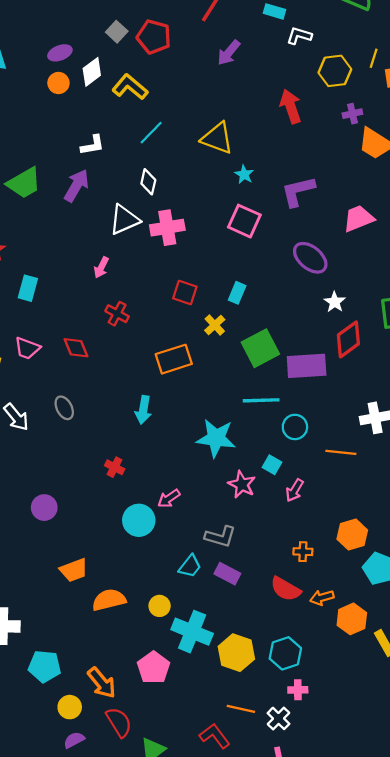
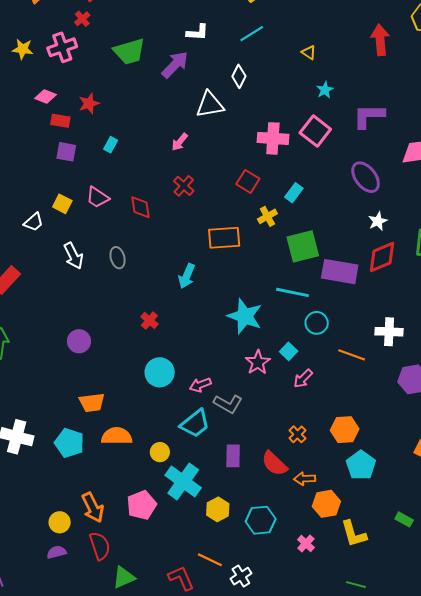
yellow triangle: (217, 138) -> (309, 52), size x0.5
pink cross: (167, 228) -> (273, 138), moved
cyan rectangle: (28, 288) -> (111, 145), size x0.7
pink arrow: (169, 498) -> (200, 385), moved
orange cross: (303, 552) -> (297, 434), turned 30
cyan trapezoid: (190, 566) -> (195, 424), size x1.4
purple rectangle: (227, 574) -> (233, 456), moved, turned 50
yellow hexagon: (236, 653) -> (218, 509), size x0.7
cyan pentagon: (45, 666) -> (69, 443), moved
pink cross: (298, 690) -> (306, 543), moved, turned 30

